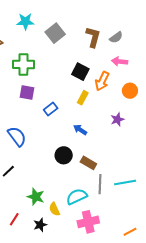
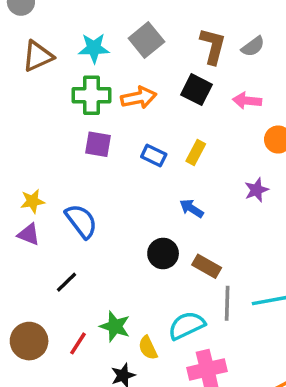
cyan star: (25, 21) -> (94, 48), moved
pink arrow: (120, 61) -> (247, 101), moved
black square: (80, 72) -> (197, 90), moved
orange arrow: (102, 81) -> (139, 98), moved, turned -126
blue rectangle: (51, 109) -> (154, 155), moved, turned 64
red line: (14, 219) -> (78, 343), moved

